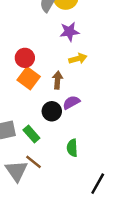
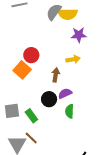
purple star: (69, 32) -> (79, 35), moved
orange square: (29, 78) -> (22, 70), moved
green semicircle: (72, 148) -> (69, 111), moved

